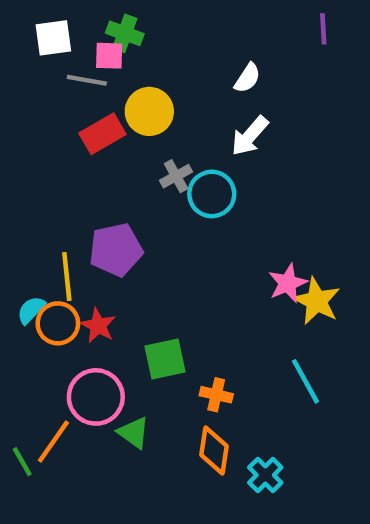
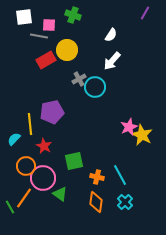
purple line: (323, 29) -> (145, 13), turned 32
green cross: (125, 33) -> (73, 15), moved
orange circle: (58, 323) -> (26, 166), moved
cyan line: (305, 381) -> (120, 175), moved
cyan cross: (265, 475) -> (125, 202), moved

